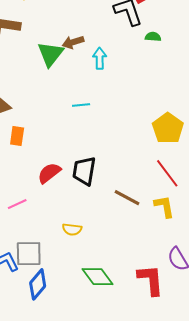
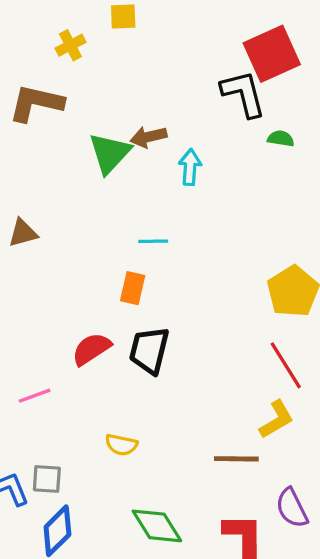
orange rectangle: (17, 136) -> (133, 288), moved
brown line: (127, 198) -> (236, 459), moved, turned -32
yellow L-shape: (164, 206) -> (276, 420), turned 65
gray square: (29, 254) -> (47, 479), size x0.7

